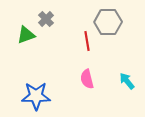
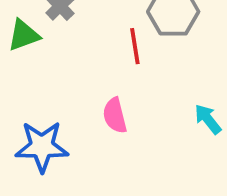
pink semicircle: (87, 79) -> (115, 115), moved

